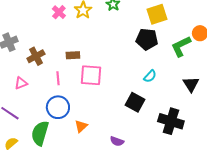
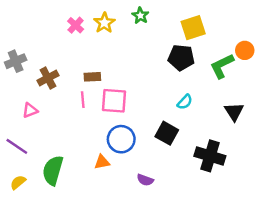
pink line: (58, 78) -> (83, 100), moved
blue circle: (58, 107) -> (121, 139), moved
orange triangle: (81, 126) -> (102, 162), turned 32

